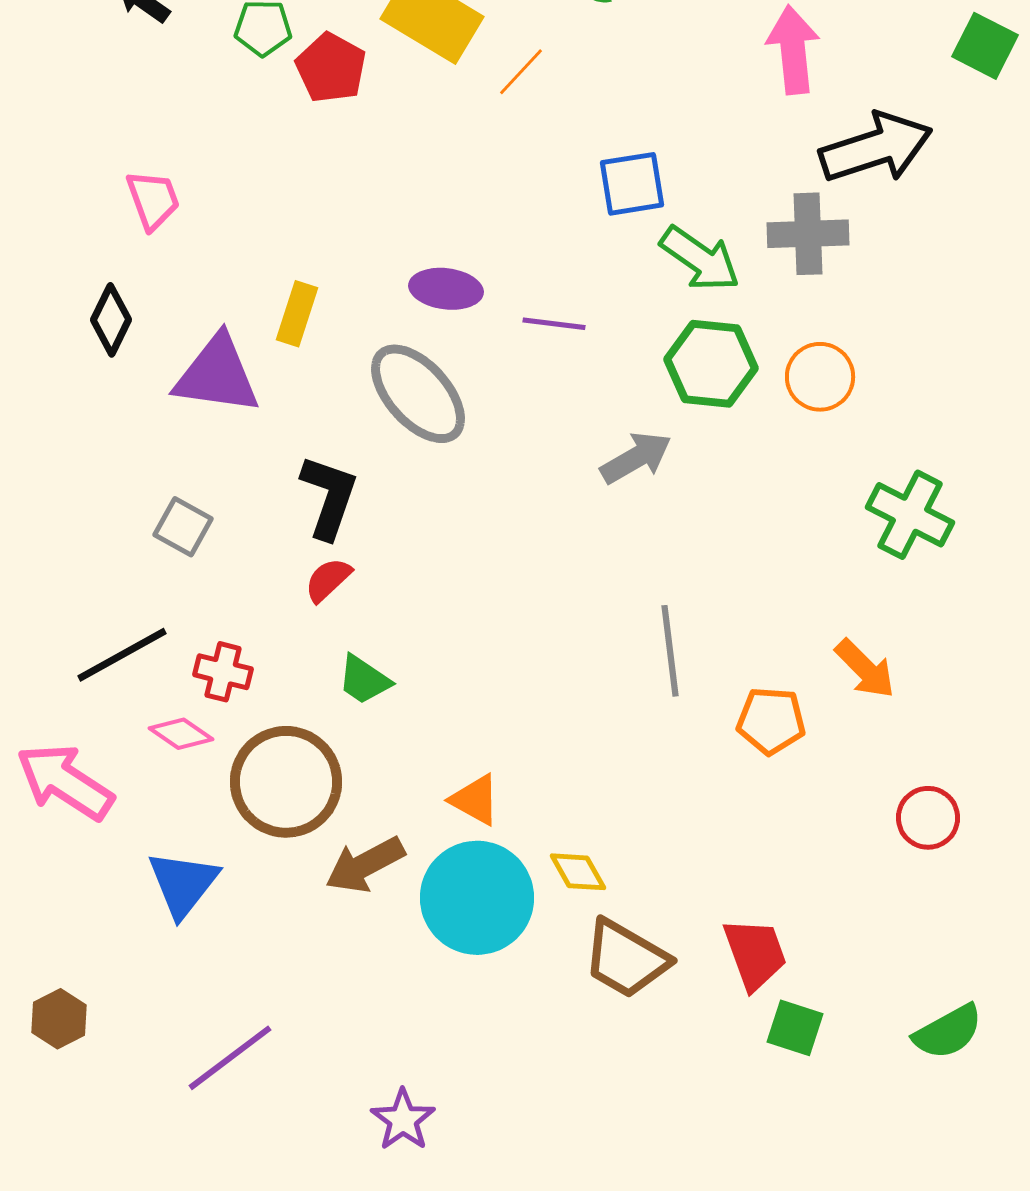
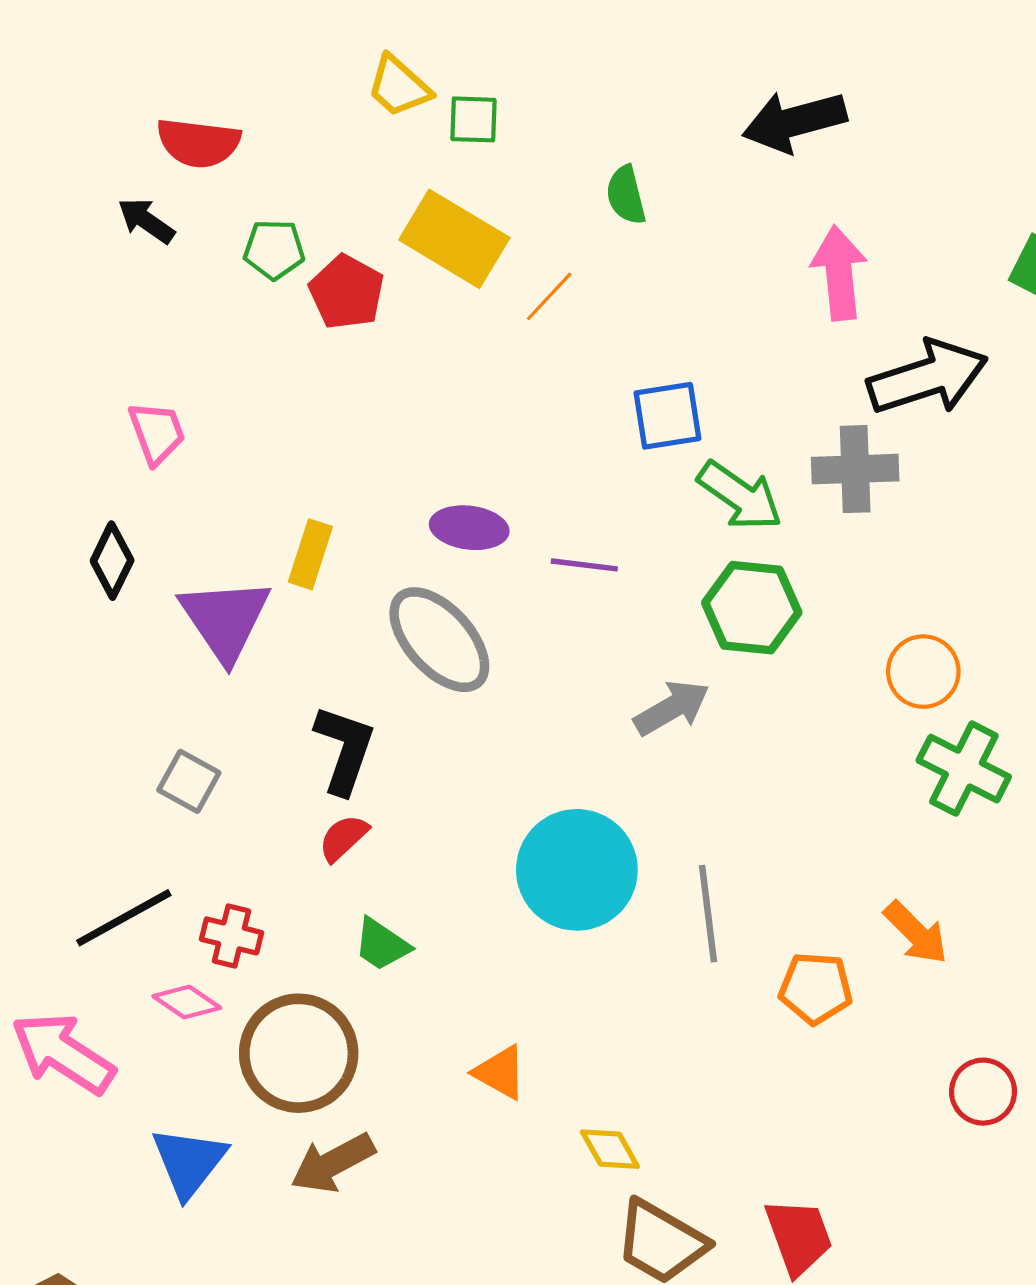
purple triangle: (217, 375) -> (225, 619), turned 48
orange circle: (820, 377) -> (923, 672), moved
brown arrow: (365, 865) -> (333, 1163), moved
cyan circle: (477, 898) -> (577, 870), moved

